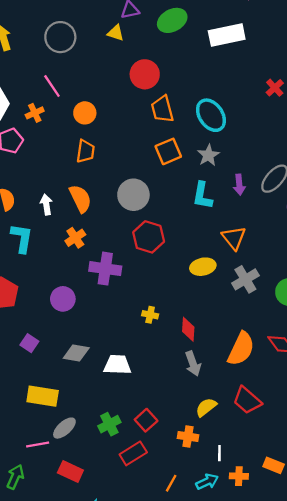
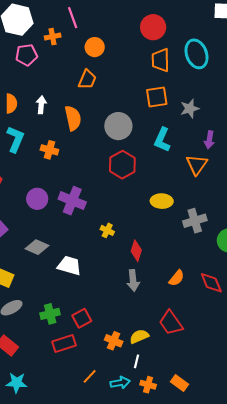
cyan ellipse: (211, 115) -> (197, 54), moved
cyan L-shape: (202, 196) -> (162, 140), moved
white arrow: (46, 204) -> (41, 105), moved
orange cross: (75, 238) -> (49, 150), moved, turned 36
orange triangle: (234, 238) -> (197, 165), moved
purple cross: (105, 269) -> (72, 201), moved
orange semicircle: (241, 349) -> (177, 278), size x0.6
yellow semicircle: (206, 407) -> (139, 336), moved

